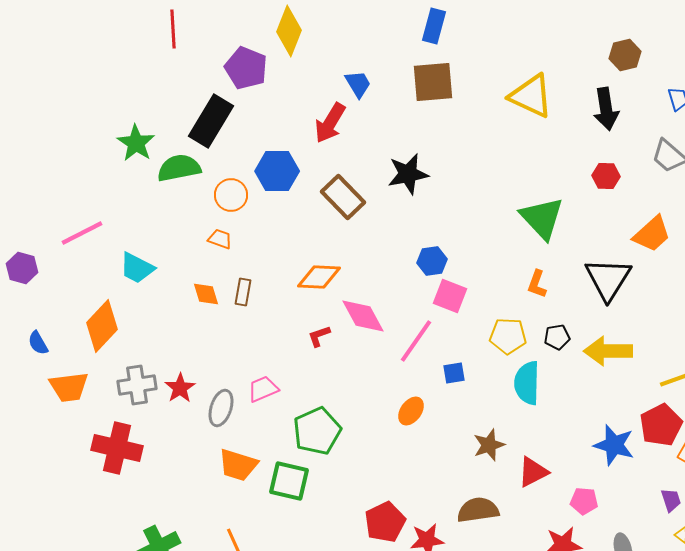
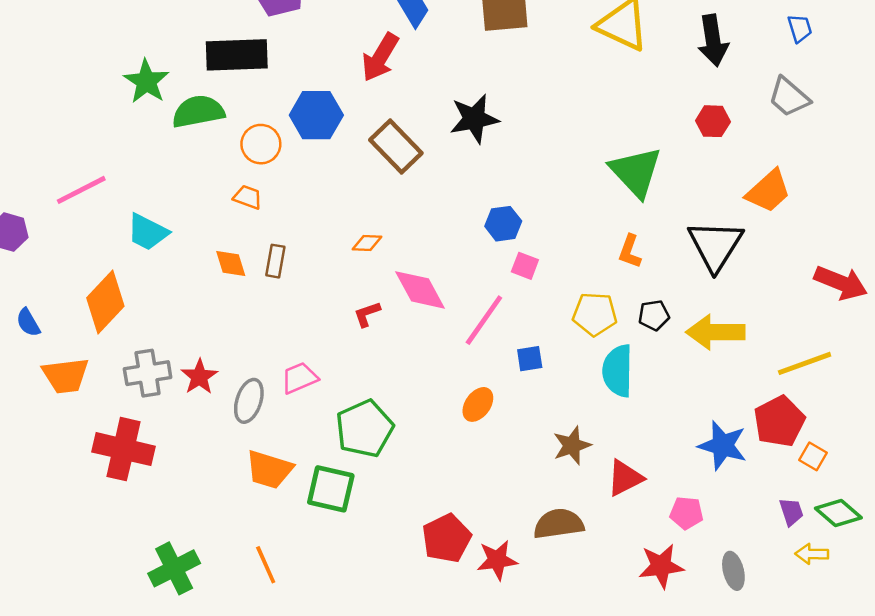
black rectangle: (211, 121) -> (237, 55), turned 57
orange diamond: (319, 277) -> (367, 243), size x0.6
pink square: (450, 296) -> (525, 266), size x0.7

